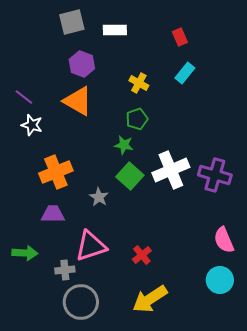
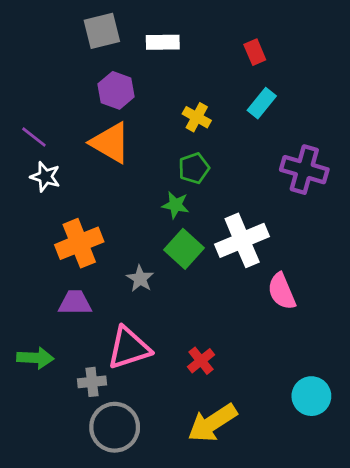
purple cross: (215, 175) -> (304, 170), moved
pink semicircle: (224, 240) -> (282, 291), moved

